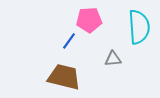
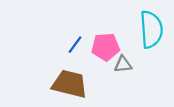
pink pentagon: (89, 20) -> (106, 47), moved

